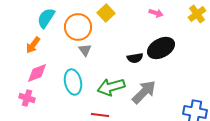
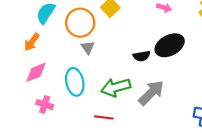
pink cross: (27, 98) -> (45, 105), moved

